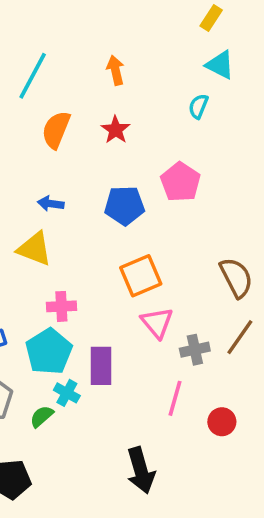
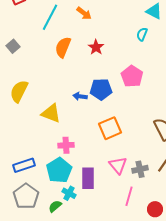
orange arrow: (116, 70) -> (84, 13), moved, turned 140
blue arrow: (51, 204) -> (80, 96), moved
pink triangle: (157, 323) -> (118, 165), moved

